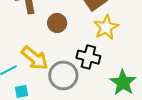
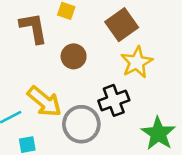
black cross: (88, 57) -> (114, 100), turned -35

